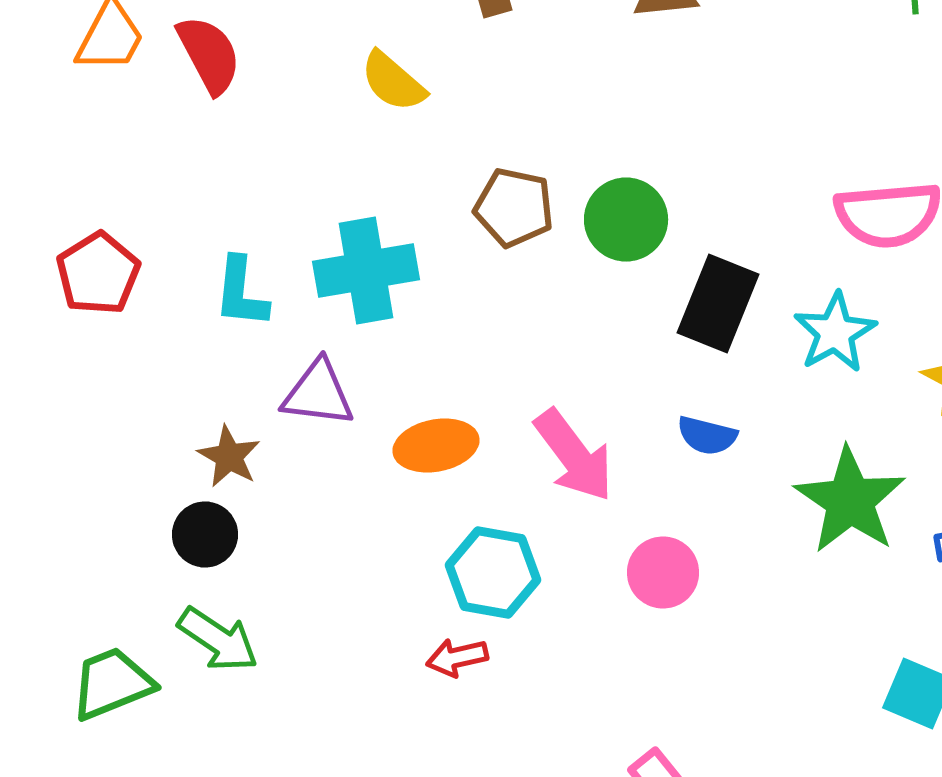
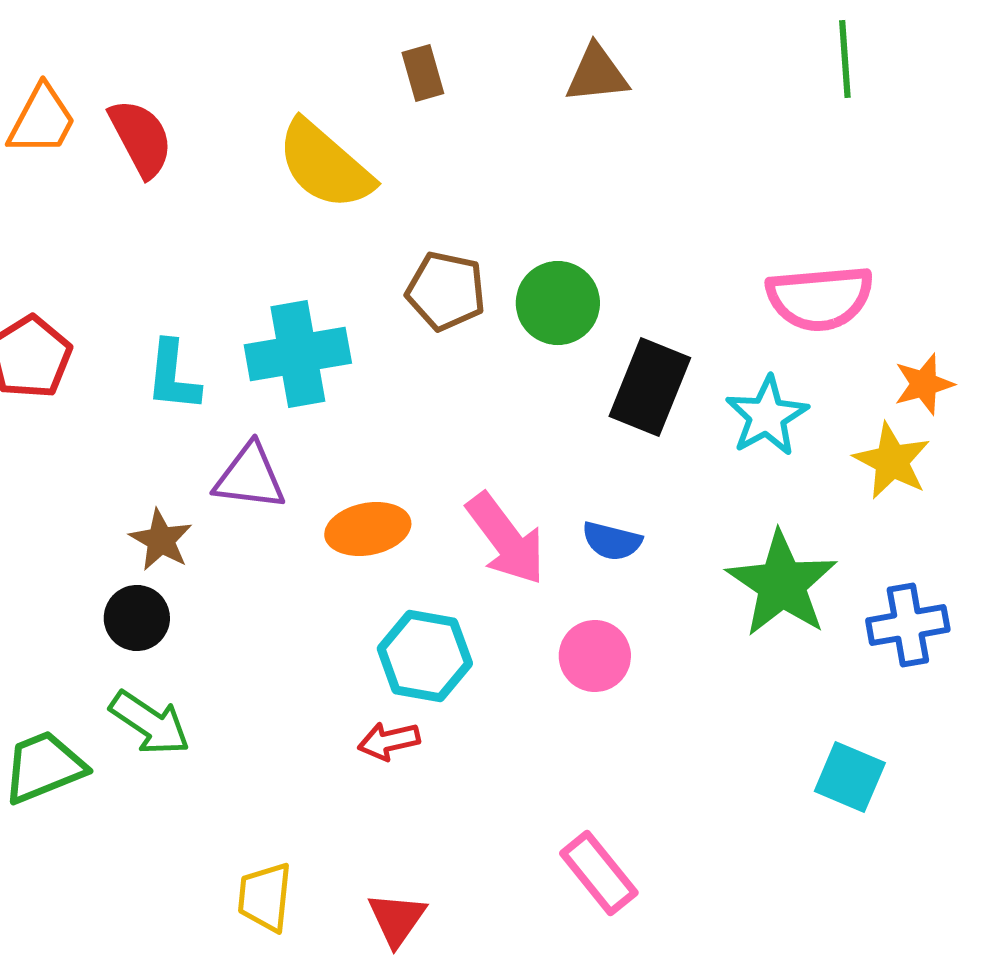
yellow semicircle: (393, 82) -> (325, 165), size x1.5
blue semicircle: (707, 436) -> (612, 541), moved

